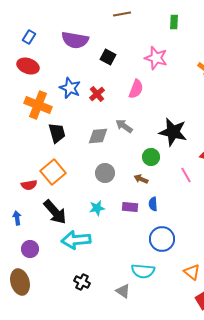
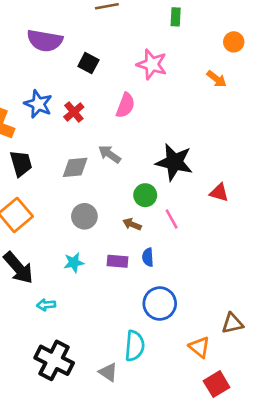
pink line: (186, 175) -> (172, 219), moved
cyan arrow: (76, 240) -> (46, 305), size x0.5
cyan semicircle: (143, 271) -> (135, 346), turned -90
black cross: (82, 282) -> (54, 360), size x1.8

